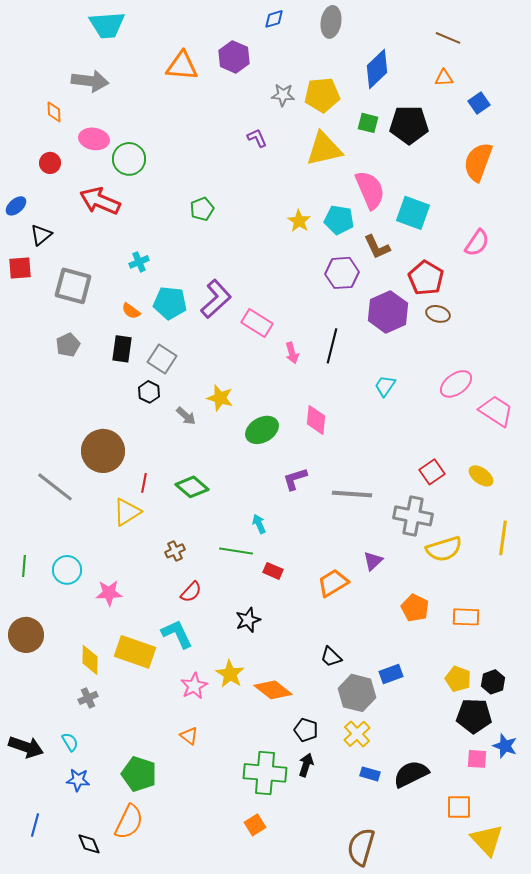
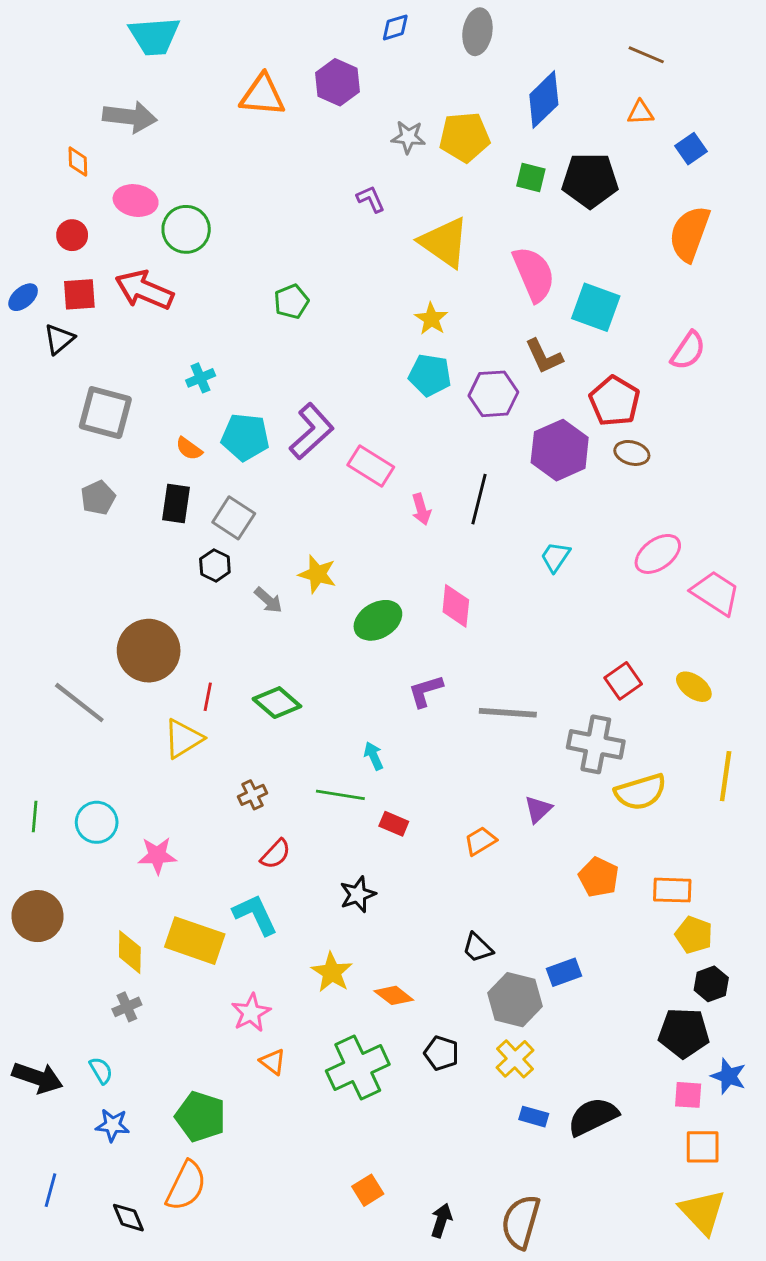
yellow triangle: (324, 149) -> (444, 242), moved, turned 48
cyan pentagon: (339, 220) -> (430, 375), moved
red square: (20, 268) -> (79, 294), moved
orange trapezoid: (333, 583) -> (480, 841), size x0.7
yellow pentagon: (458, 679) -> (694, 935), moved
pink star: (194, 686) -> (251, 1013), moved
orange diamond: (273, 690) -> (394, 995), size x0.7
black arrow: (306, 765) -> (441, 1220), moved
green cross: (265, 773) -> (358, 1068), moved, turned -30
orange square: (459, 807) -> (703, 1147), moved

